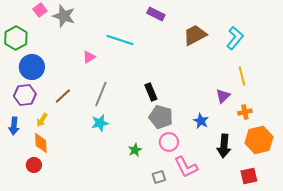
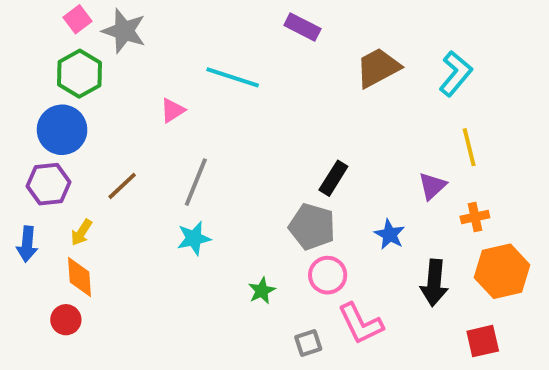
green hexagon: (16, 38) -> (79, 74), moved
black rectangle: (151, 92) -> (333, 178), moved, turned 54

